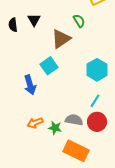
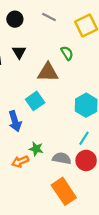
brown triangle: (61, 39) -> (48, 72), turned 35
green star: (55, 128) -> (36, 149), moved
orange rectangle: (76, 151) -> (64, 191), turned 30

